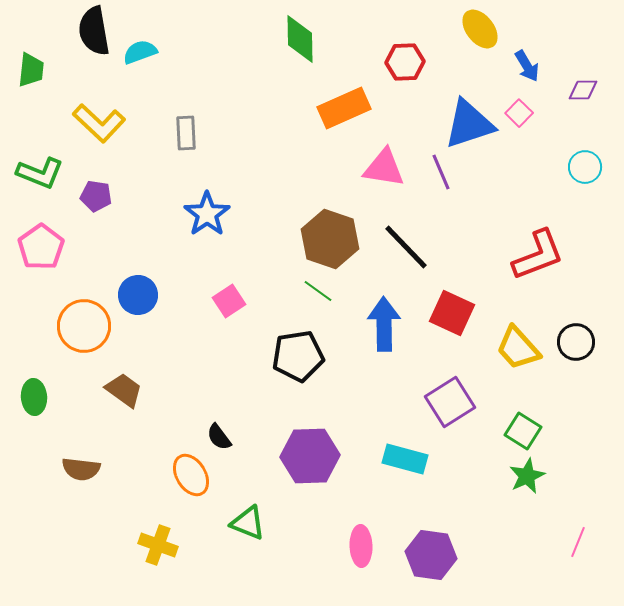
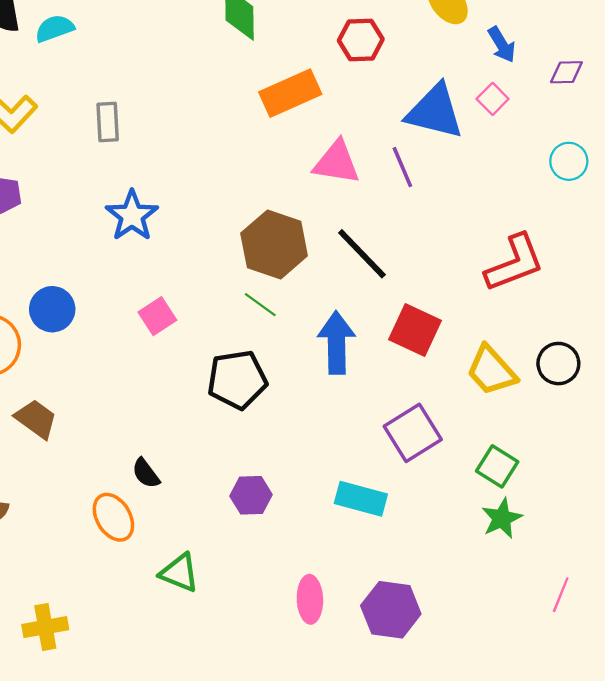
blue triangle: (469, 124) -> (435, 112), turned 32
purple hexagon: (310, 456) -> (251, 495), size x0.6
yellow cross: (158, 545) -> (45, 627), moved, turned -30

